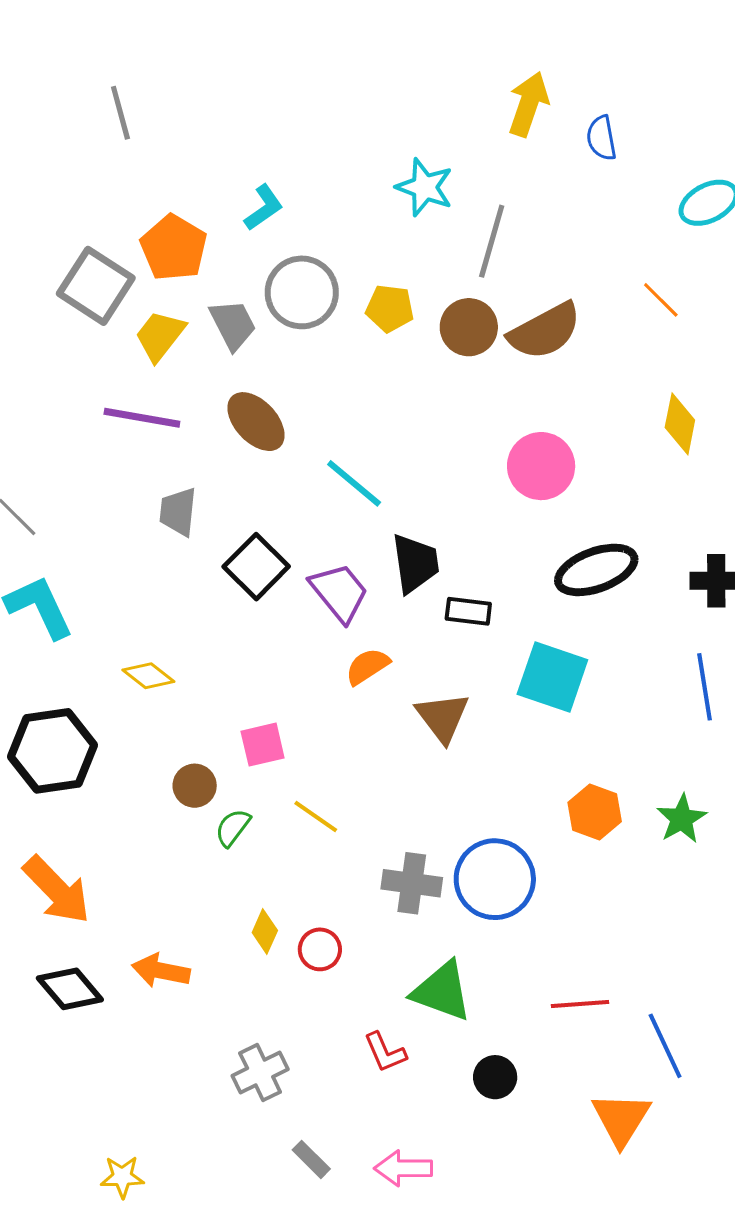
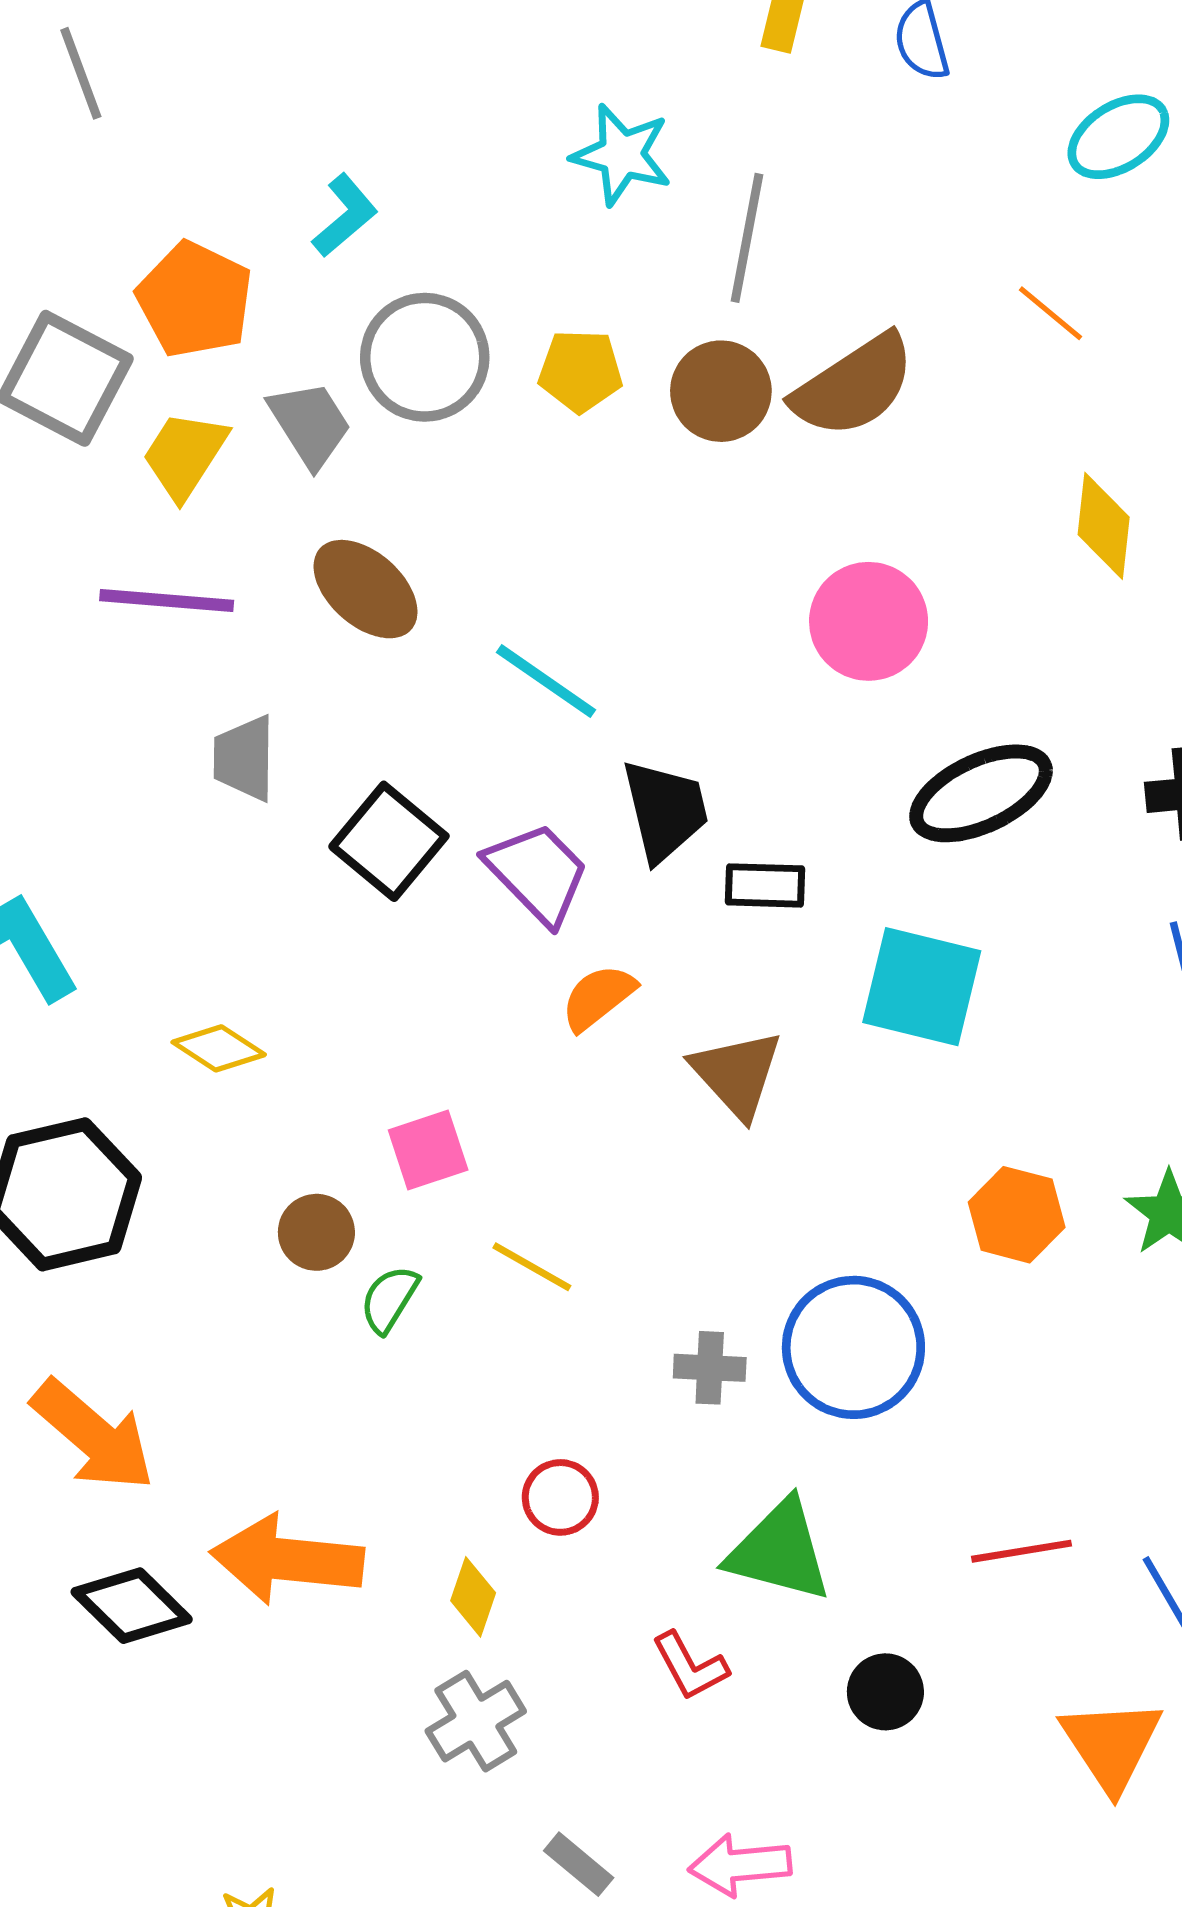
gray cross: (412, 883) -> (710, 1368), size x0.7
yellow diamond: (265, 932) -> (473, 1597), moved
orange arrow: (161, 971) -> (287, 1560), size x1.5

